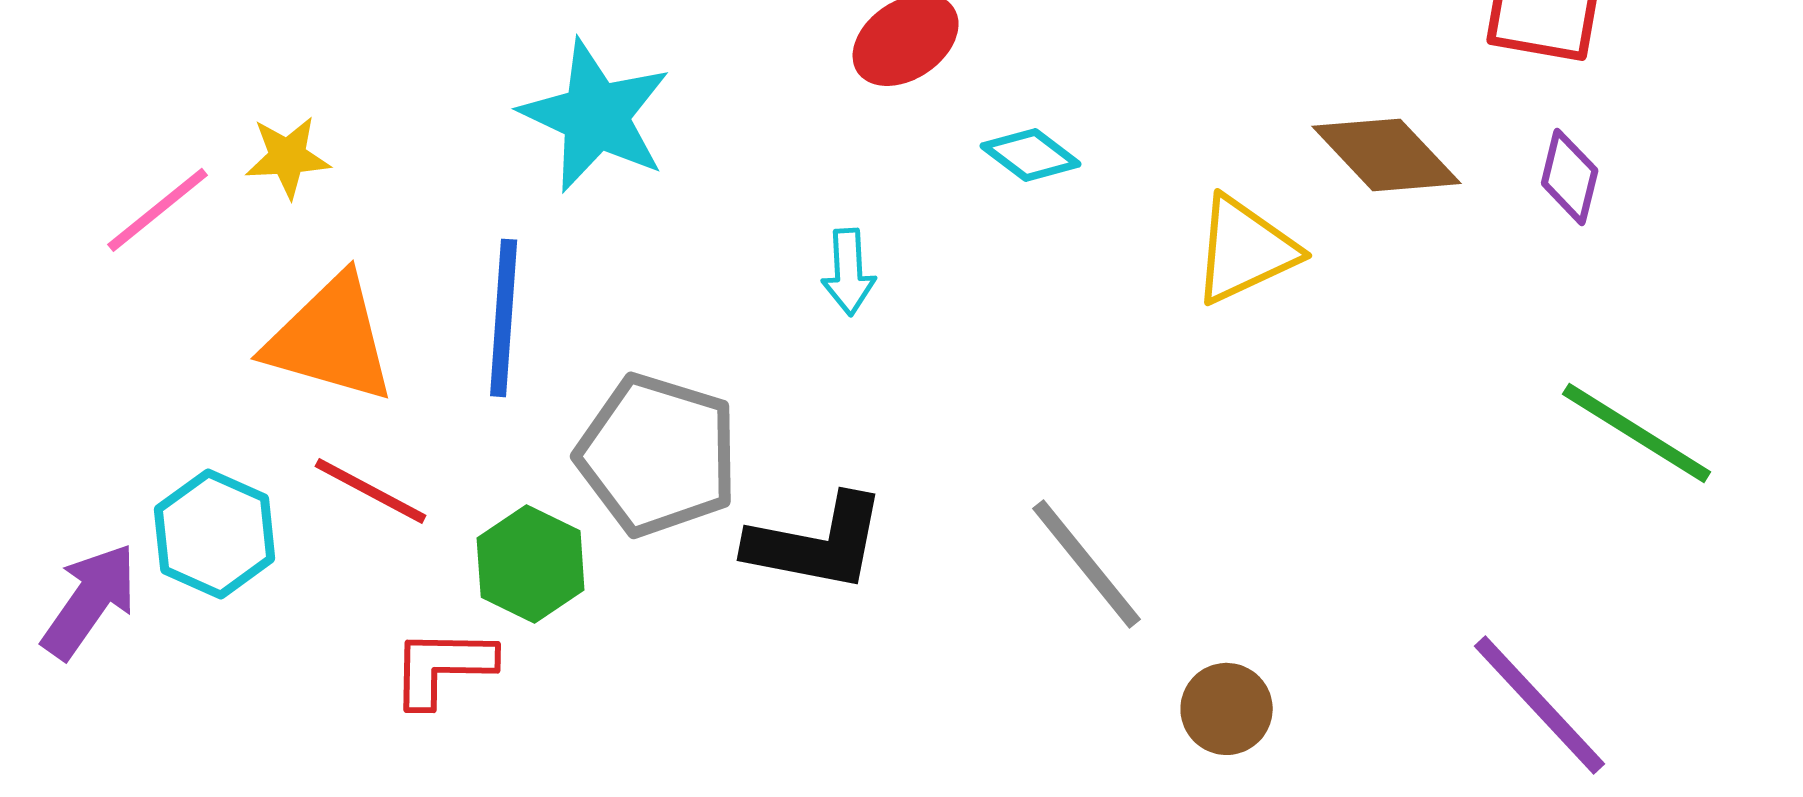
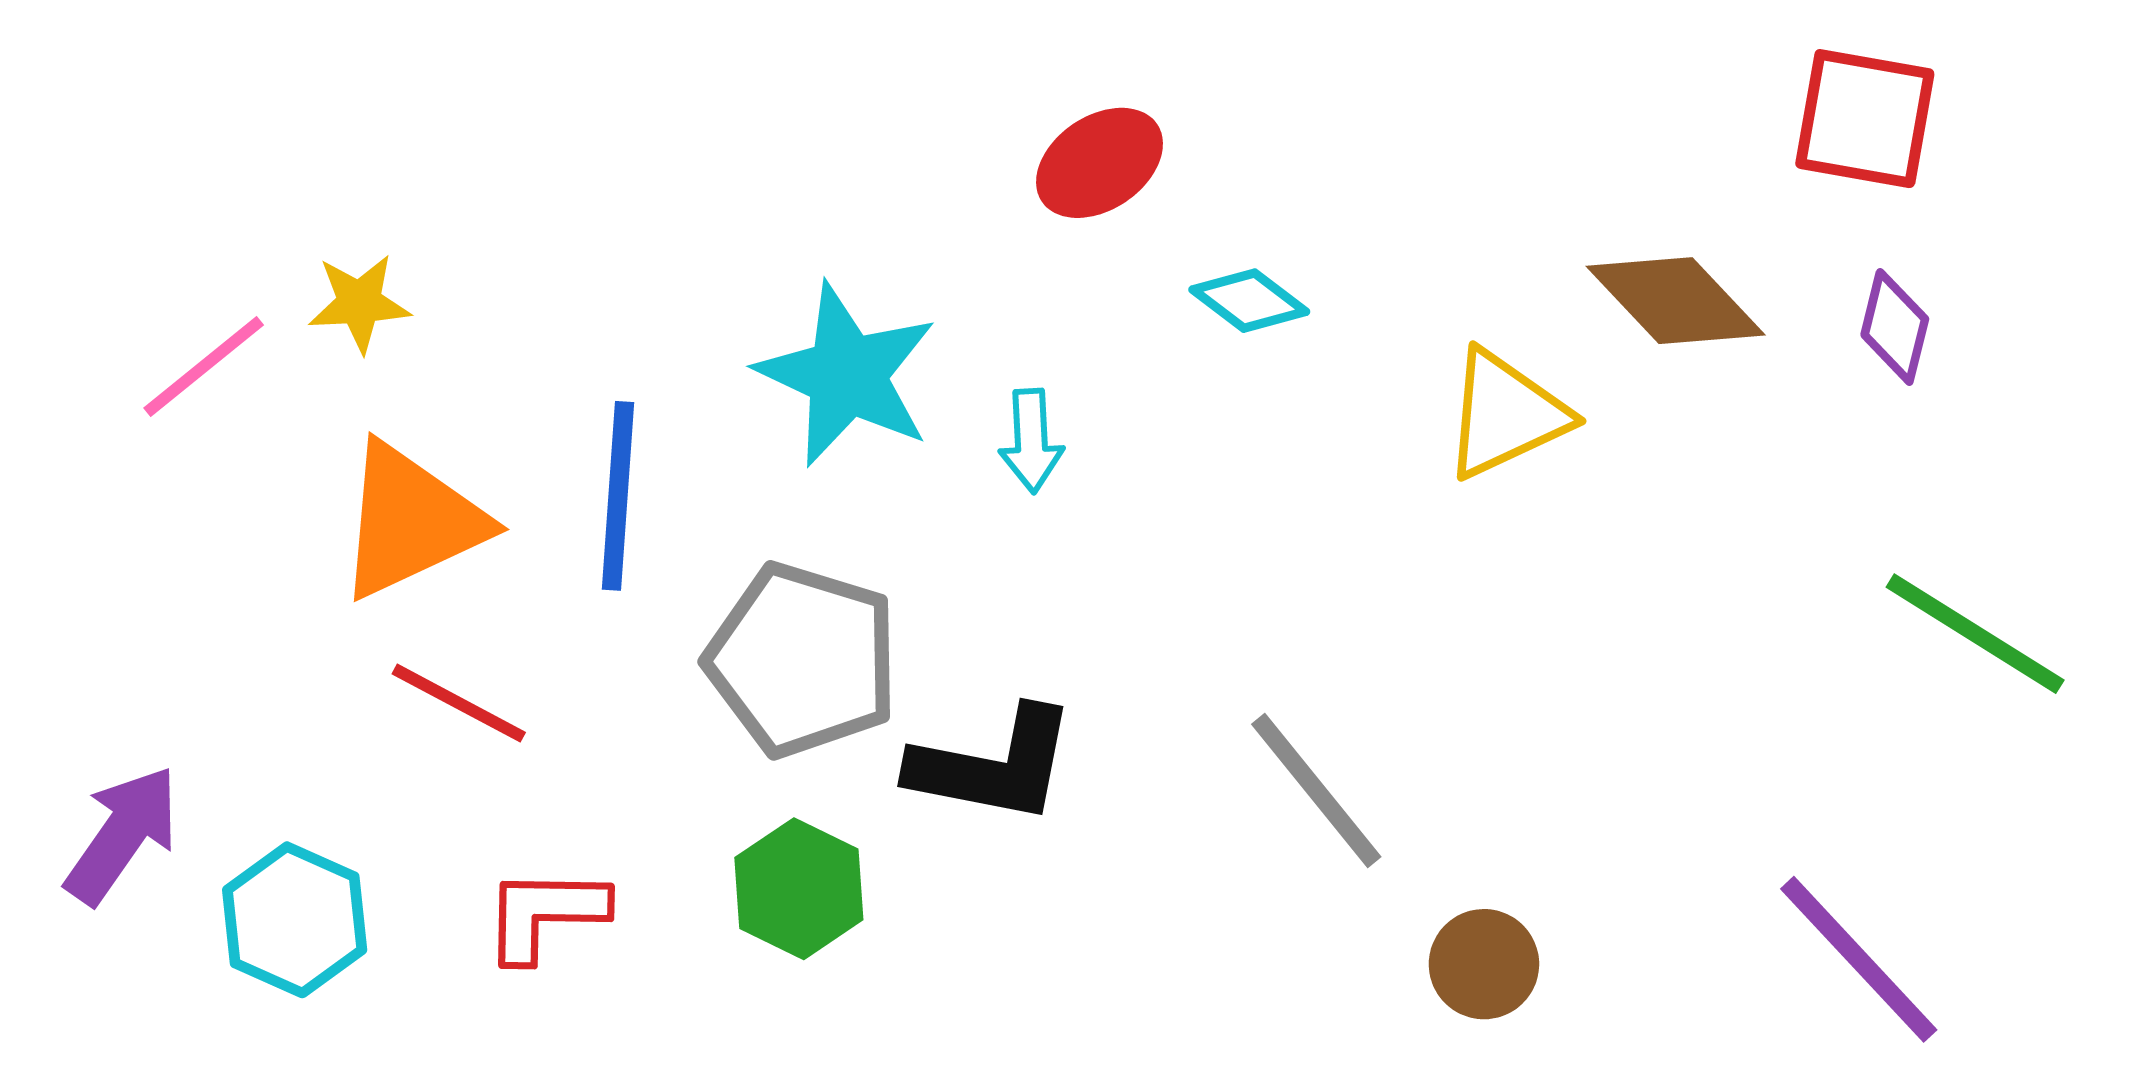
cyan star: (596, 116) -> (847, 375), moved
orange triangle: (331, 339) -> (411, 521), turned -41
cyan hexagon: (215, 534) -> (295, 920), moved
green hexagon: (531, 564) -> (799, 889), moved

